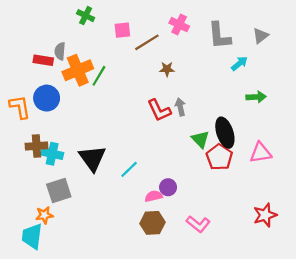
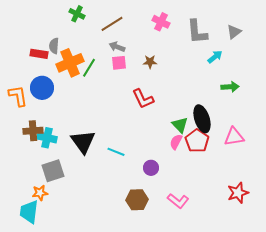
pink square: (122, 30) -> (119, 63), moved
brown line: (147, 42) -> (112, 24), moved
gray arrow: (180, 107) -> (117, 47), moved, turned -56
cyan line: (129, 169) -> (116, 152), turned 66
pink semicircle: (154, 196) -> (176, 142), moved, turned -49

